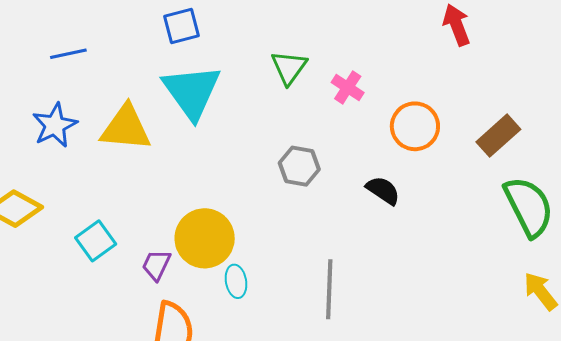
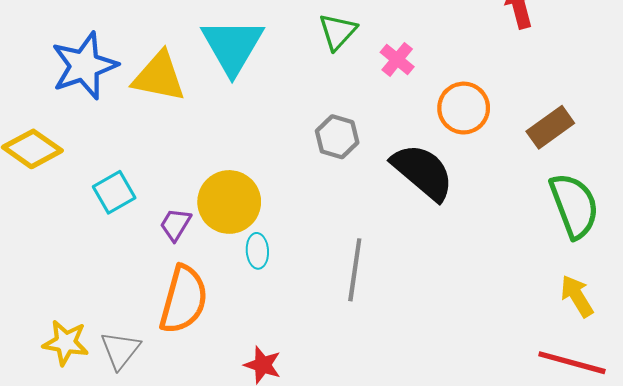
blue star: (55, 125) -> (84, 66), size x1.4
black semicircle: (383, 190) -> (423, 172), size x1.8

